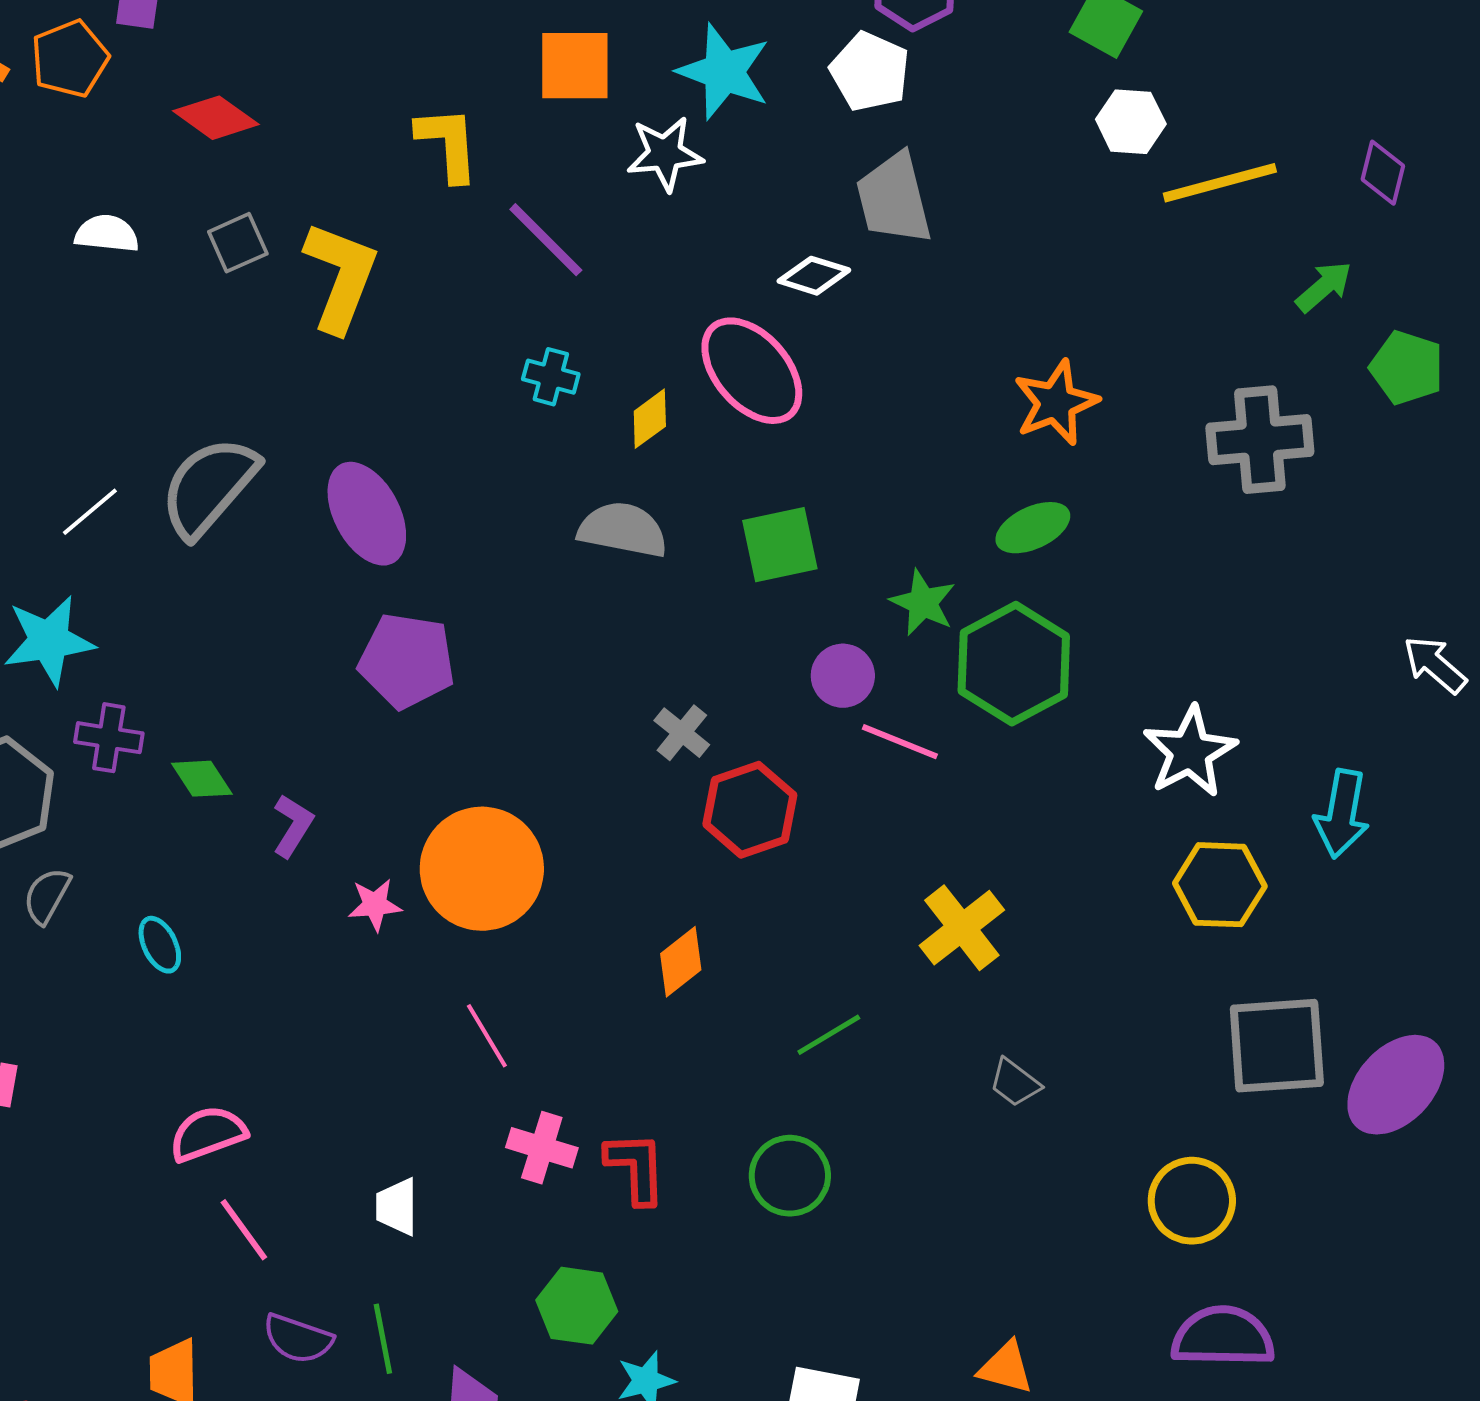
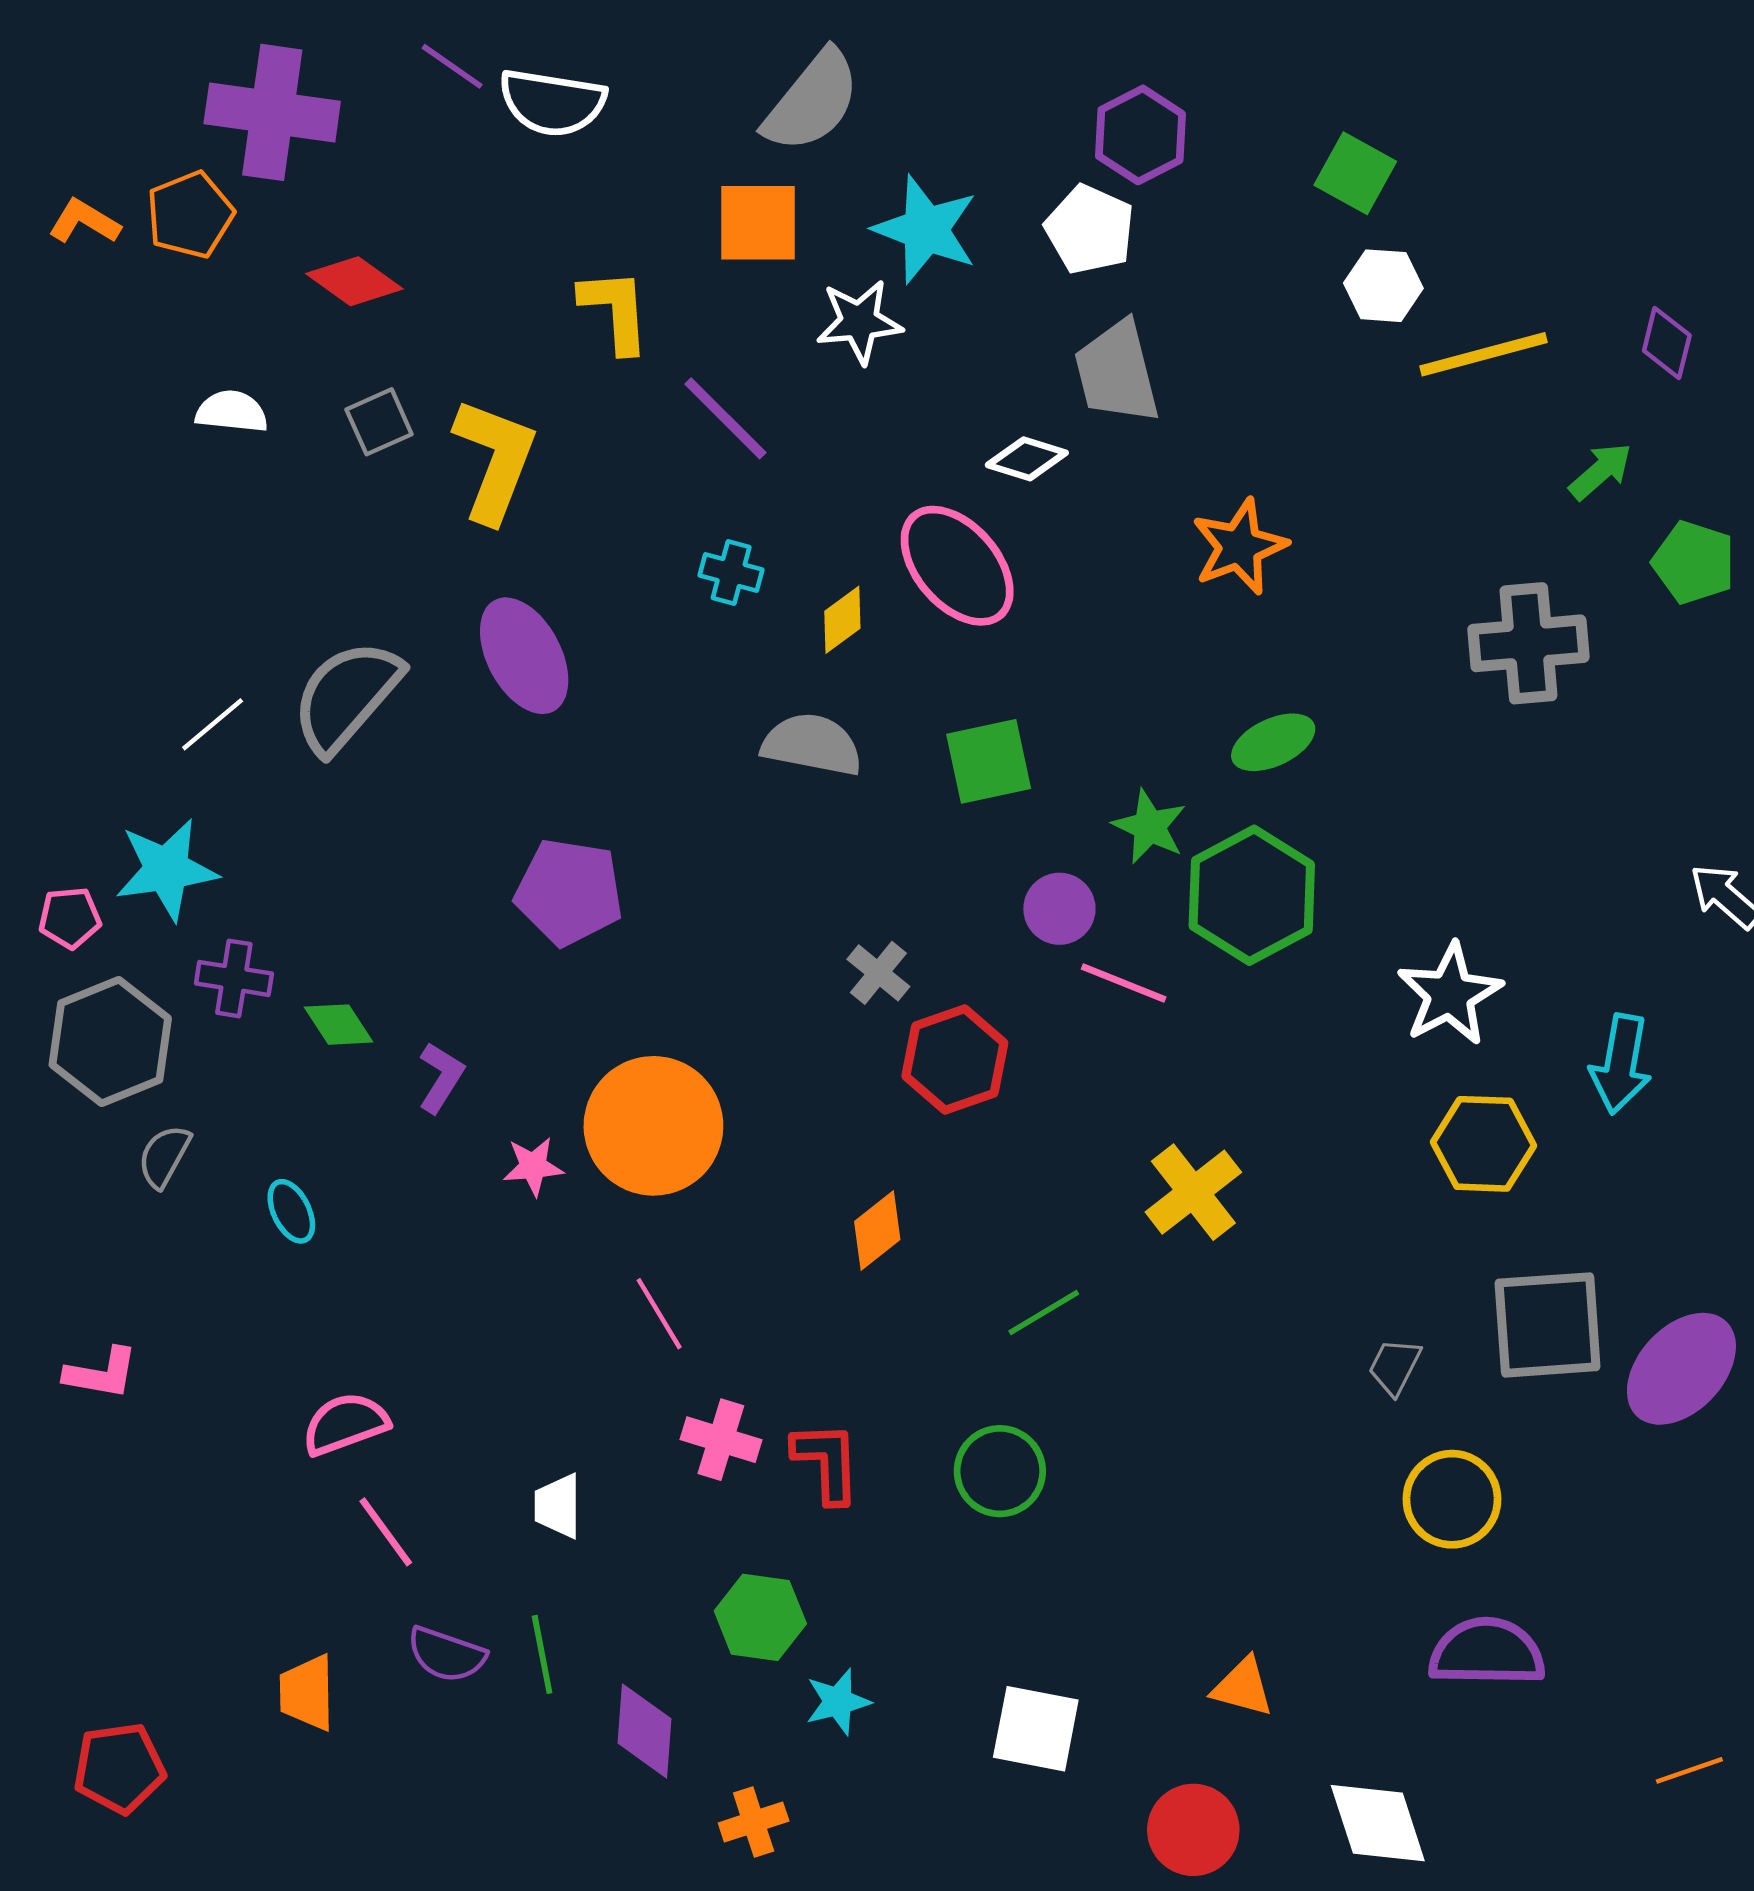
orange star: (1056, 403) -> (1239, 547), moved
purple ellipse: (367, 514) -> (524, 656), moved
gray trapezoid: (1015, 1083) -> (1395, 1367), moved, turned 80

